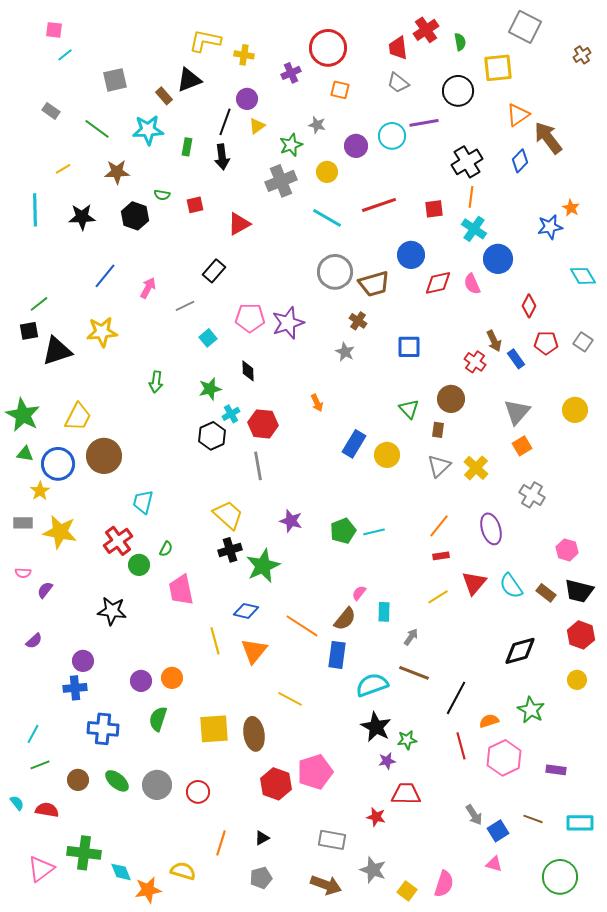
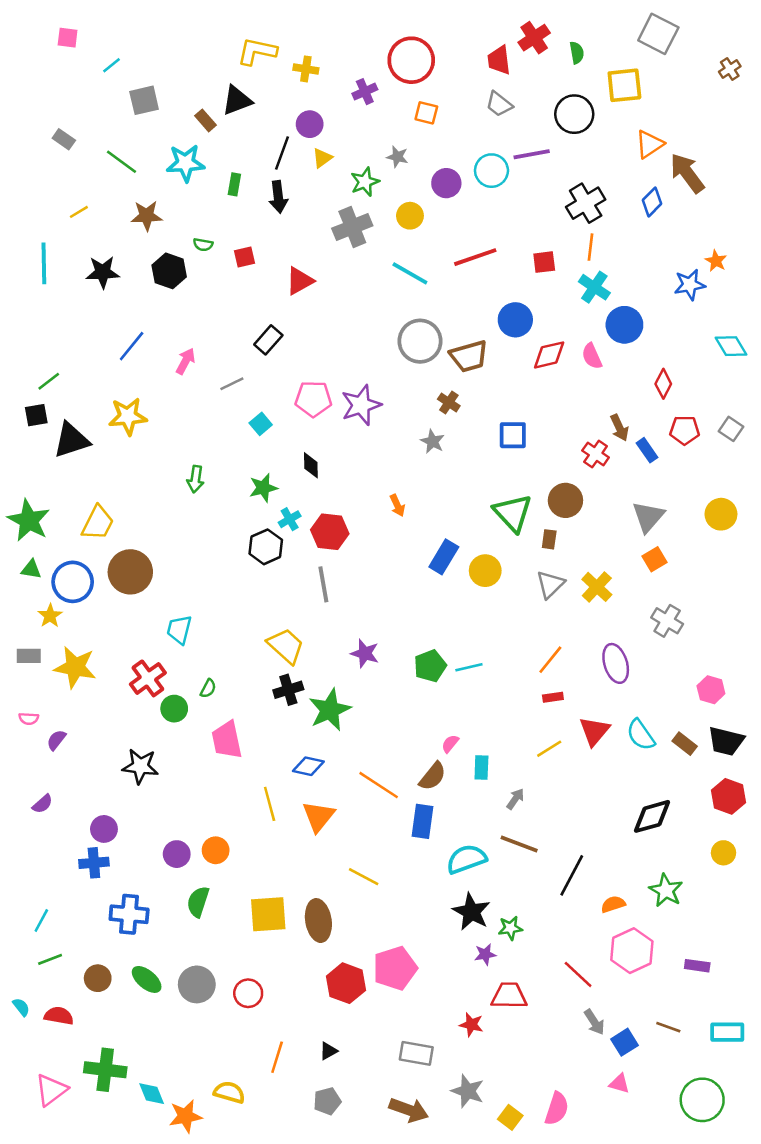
cyan line: (65, 55) -> (111, 65), moved
green triangle: (409, 409) -> (513, 513), size x1.6
red line: (461, 746) -> (578, 974), moved, turned -32

